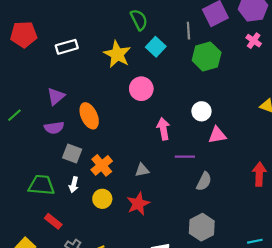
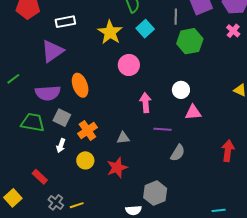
purple triangle: (56, 96) -> (52, 51), moved, size x1.4
purple semicircle: (54, 128) -> (48, 93), size x1.4
green trapezoid: (41, 185) -> (33, 123), moved
gray hexagon: (202, 227) -> (155, 193), moved

